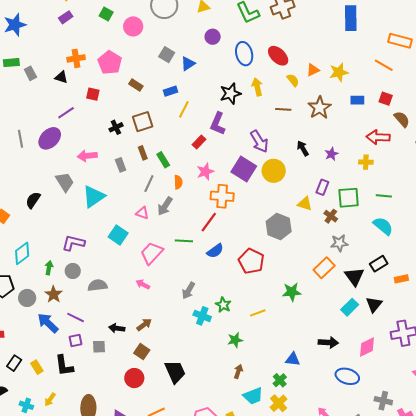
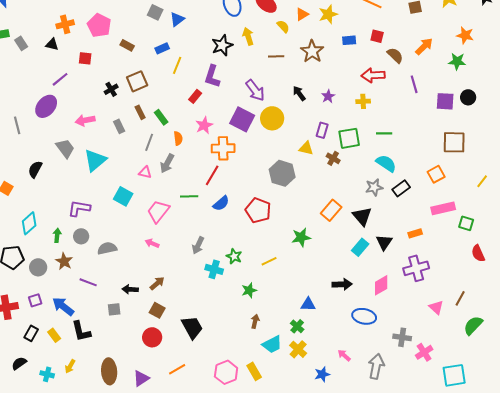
gray line: (21, 139) -> (17, 125), moved
gray star: (339, 243) -> (374, 187), moved
black rectangle: (379, 264) -> (401, 188), moved
orange rectangle: (401, 279) -> (415, 233), moved
blue arrow: (48, 323) -> (63, 306), moved
purple square: (75, 341) -> (35, 300), moved

